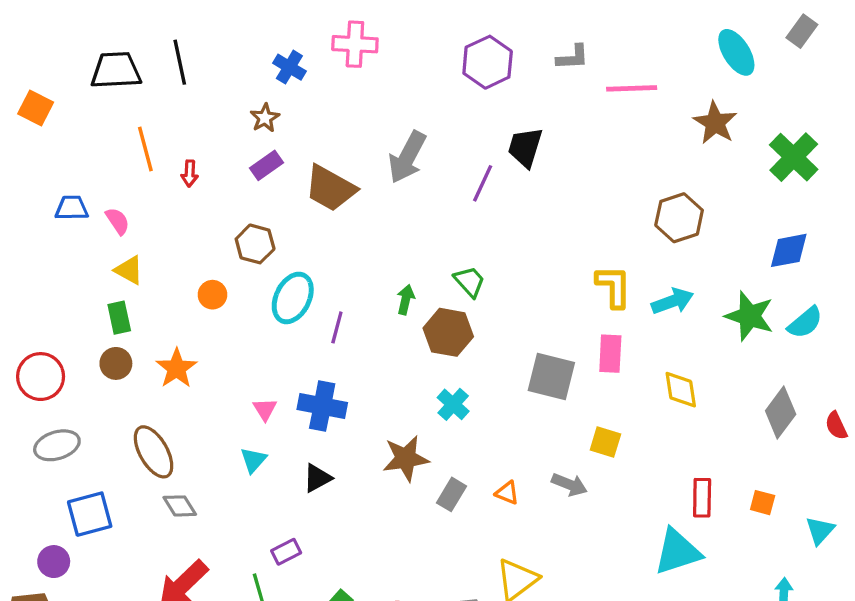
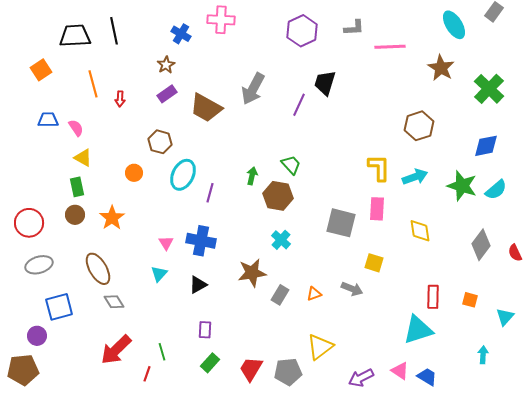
orange square: (36, 108) -> (41, 70), moved, turned 30
orange triangle: (507, 493) -> (314, 294), turned -42
purple rectangle: (286, 552) -> (205, 330), moved, turned -60

